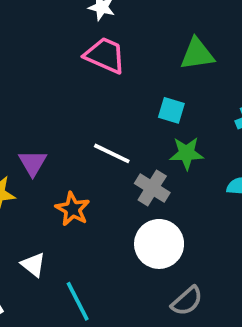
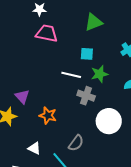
white line: (112, 153) -> (71, 75), moved
white circle: (159, 244) -> (109, 121), moved
gray semicircle: (187, 301) -> (76, 143), moved

